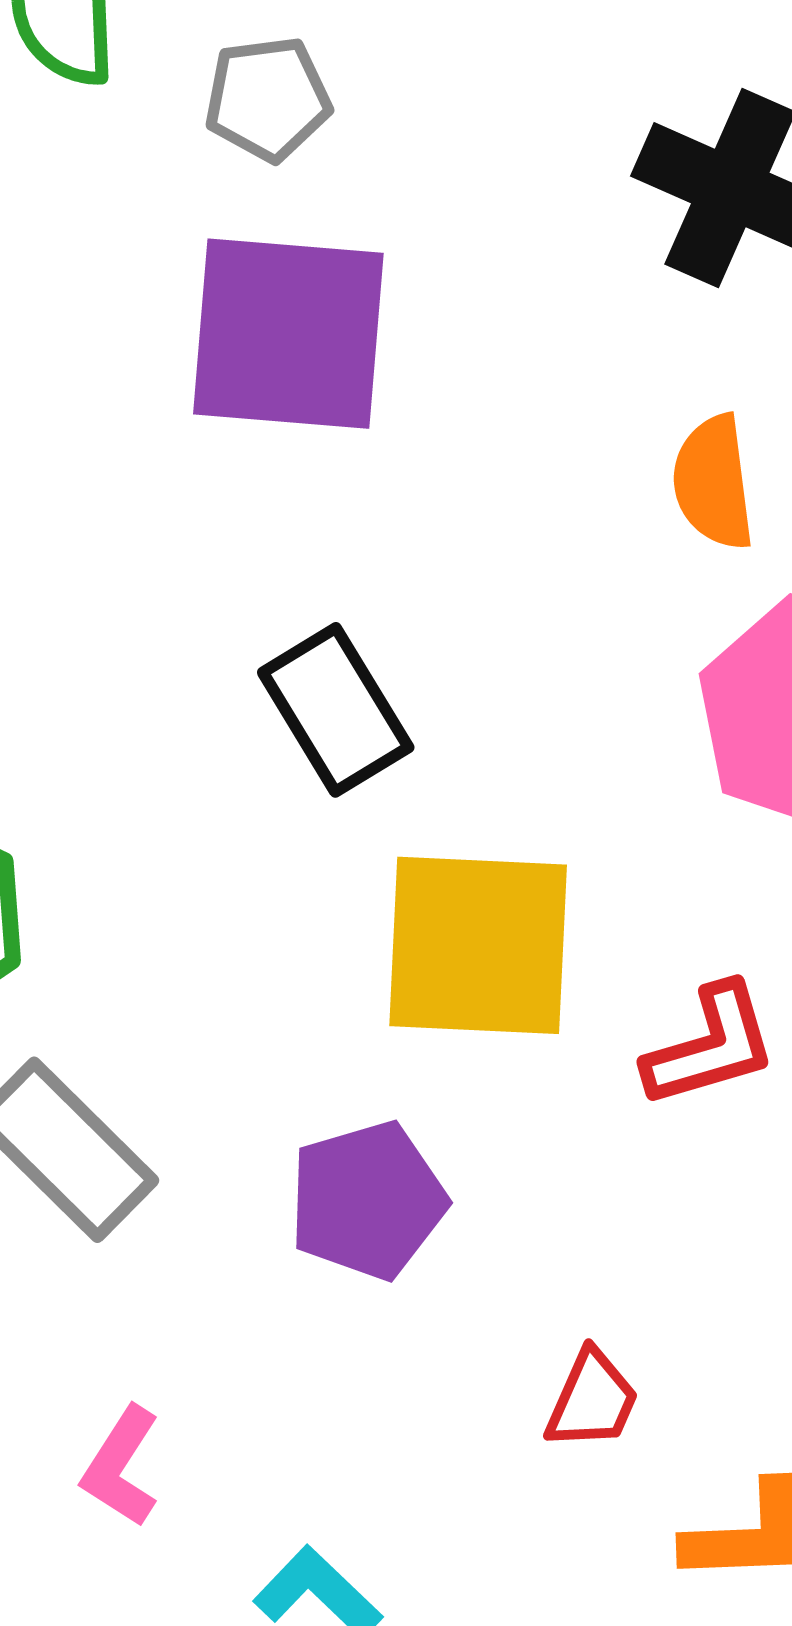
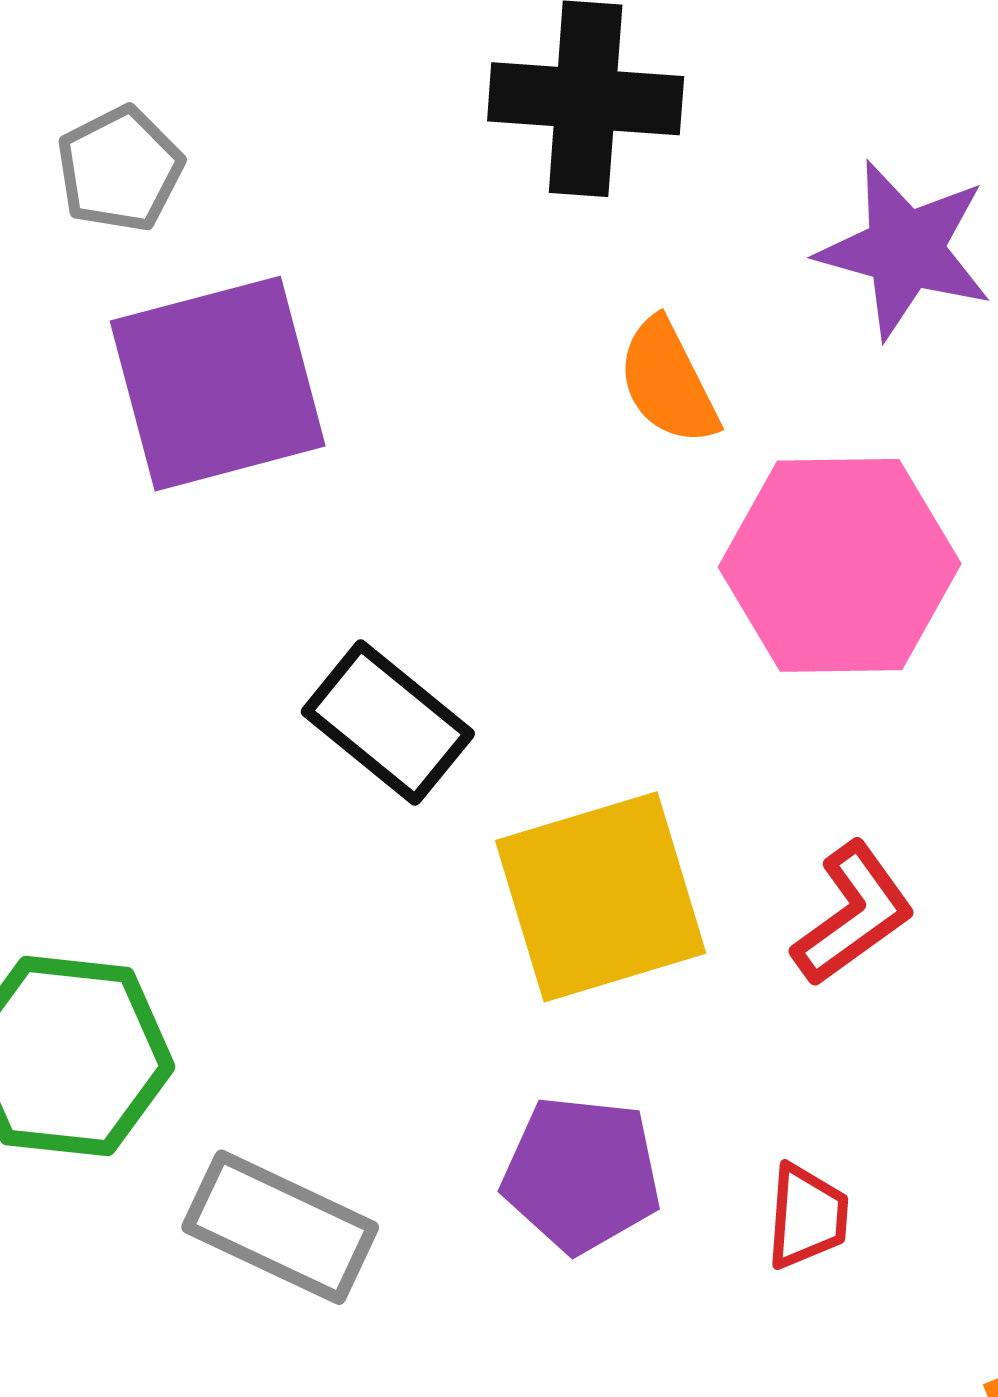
purple pentagon: (367, 1200) -> (582, 1174), turned -30
red trapezoid: (592, 1400) -> (807, 1216), moved

